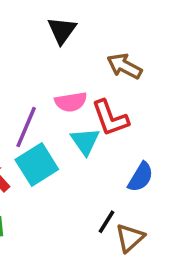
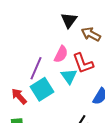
black triangle: (62, 30) -> (69, 20), moved
pink semicircle: (71, 102) -> (61, 54), turned -54

